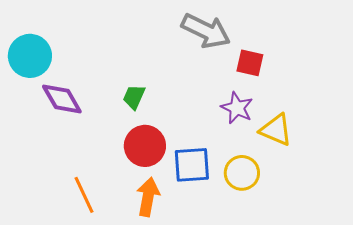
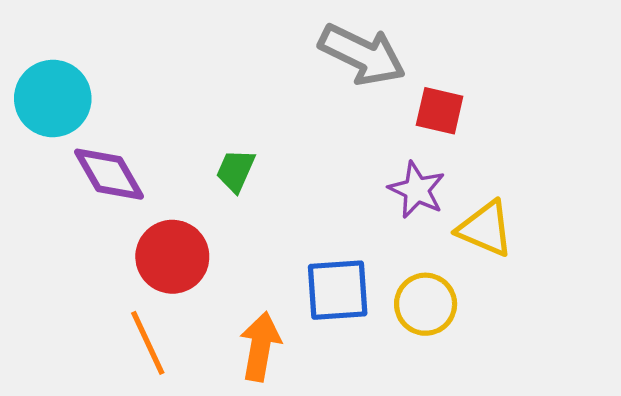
red circle: (145, 146) -> (172, 257), moved

